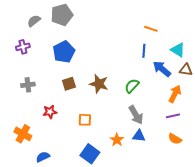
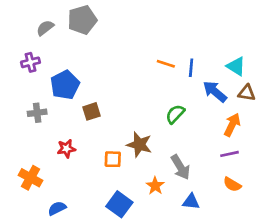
orange line: (151, 29) -> (166, 64), moved
blue pentagon: (64, 52) -> (65, 85), moved
brown star: (99, 84) -> (139, 145), moved
gray arrow: (136, 115) -> (180, 167), moved
blue triangle: (139, 136) -> (191, 202), moved

